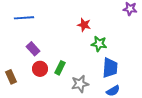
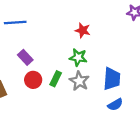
green star: (99, 44) -> (78, 57), moved
gray star: (80, 84) -> (79, 81), moved, turned -30

